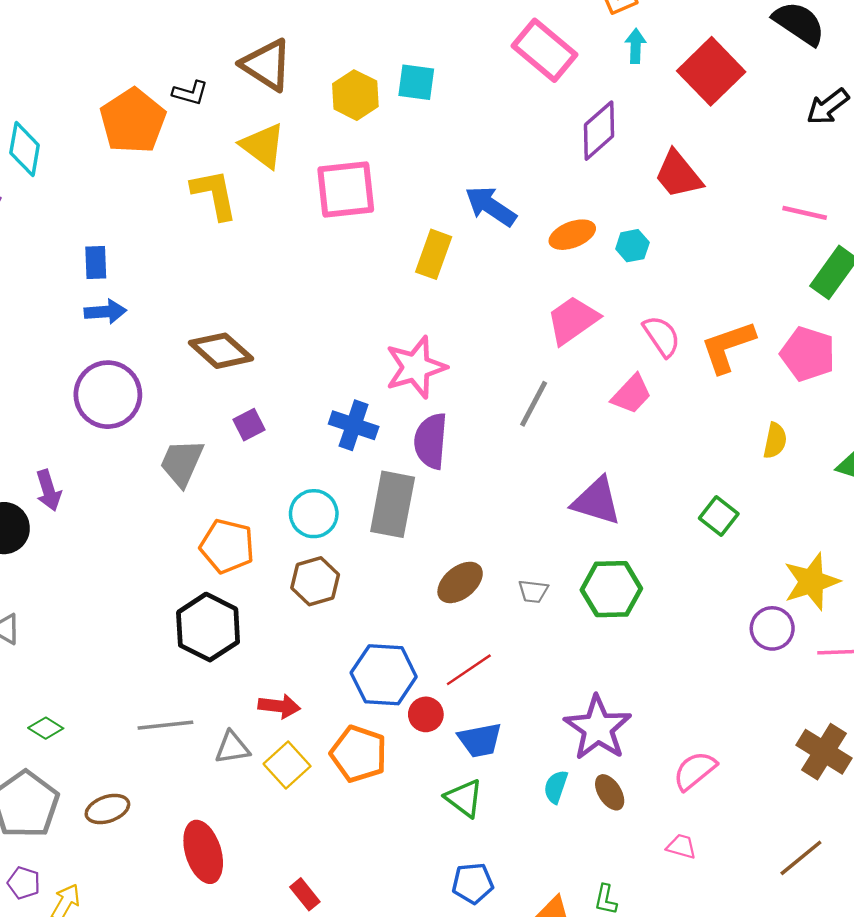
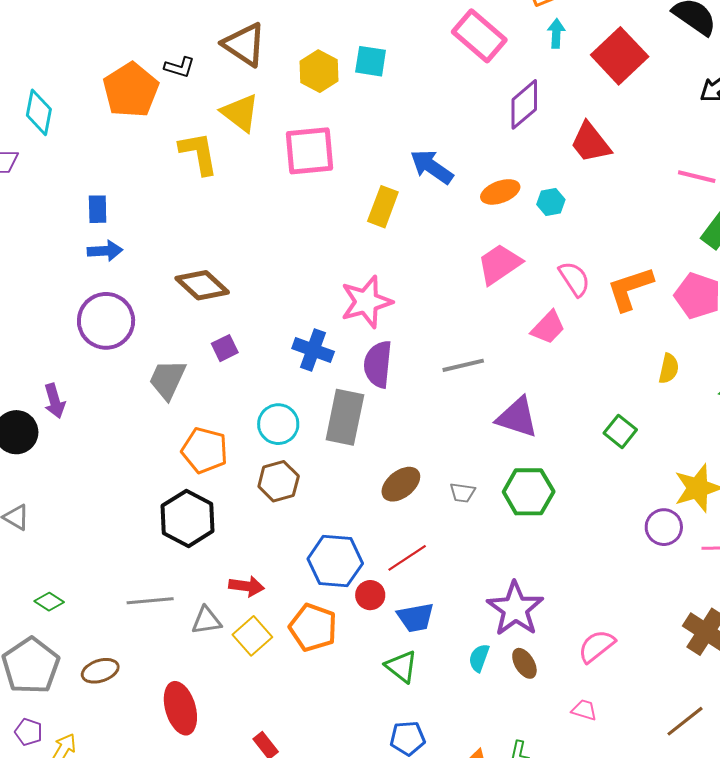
gray line: (534, 404) -> (463, 365), moved, turned 48

